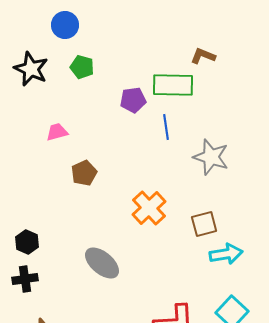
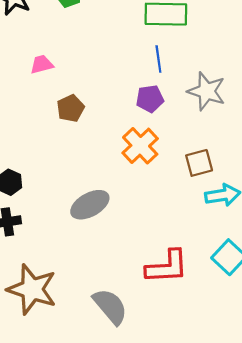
purple pentagon: (133, 100) -> (150, 99), moved
gray ellipse: (102, 263) -> (90, 205), turned -69

